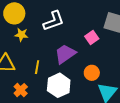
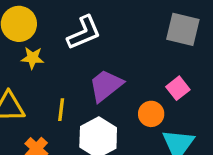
pink square: (92, 37) -> (178, 88), moved

